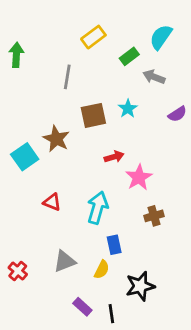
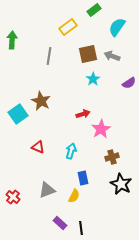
green rectangle: (129, 56) -> (94, 10), moved
brown square: (93, 115) -> (88, 54), moved
cyan arrow: (98, 208) -> (71, 151), size x0.7
black star: (140, 286) -> (121, 184), moved, turned -30

